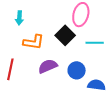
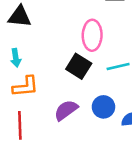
orange L-shape: (34, 42) -> (25, 86), moved

